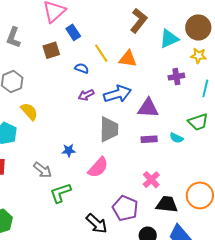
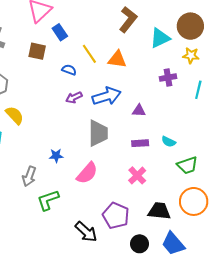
brown square: (51, 50) -> (37, 51), turned 30
purple triangle: (148, 108) -> (139, 111), size x0.6
green trapezoid: (198, 122) -> (187, 165), moved
gray arrow: (43, 170) -> (29, 176), turned 72
pink cross: (151, 180) -> (137, 175), moved

